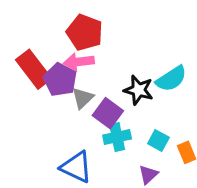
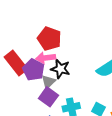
black star: (138, 90) -> (60, 69), moved
purple square: (108, 113) -> (48, 97), moved

